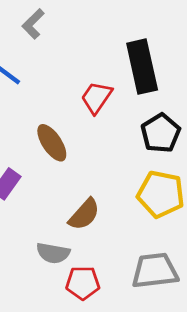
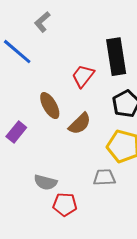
brown semicircle: (84, 214) -> (80, 124), moved
gray trapezoid: (155, 271) -> (104, 177), moved, size x0.7

